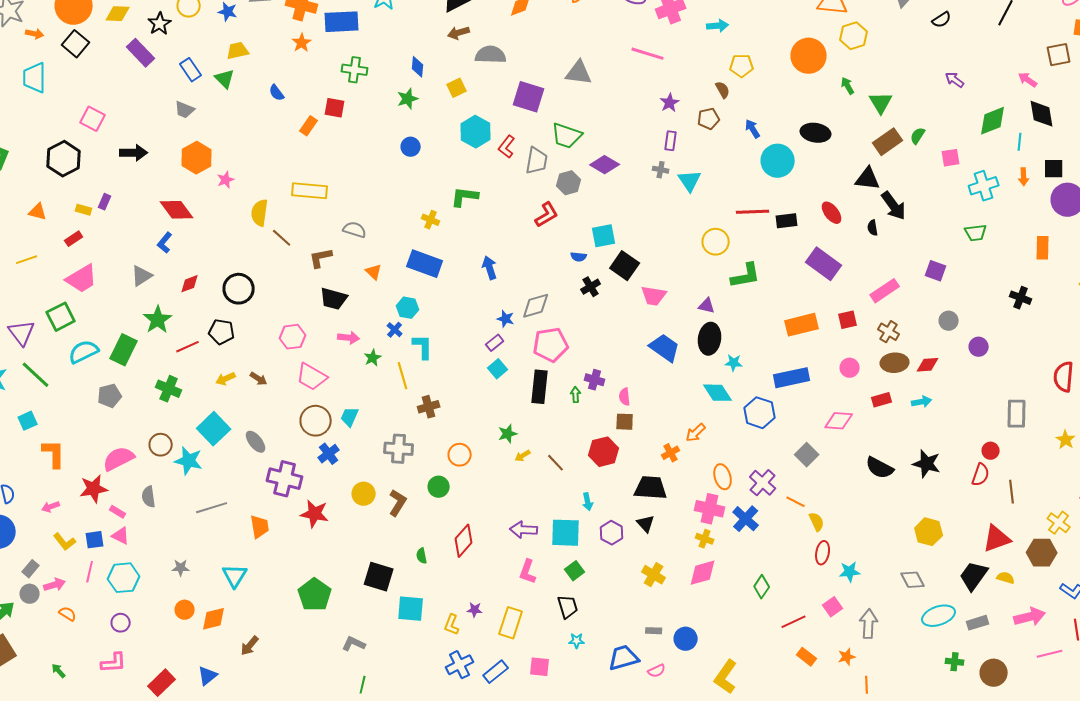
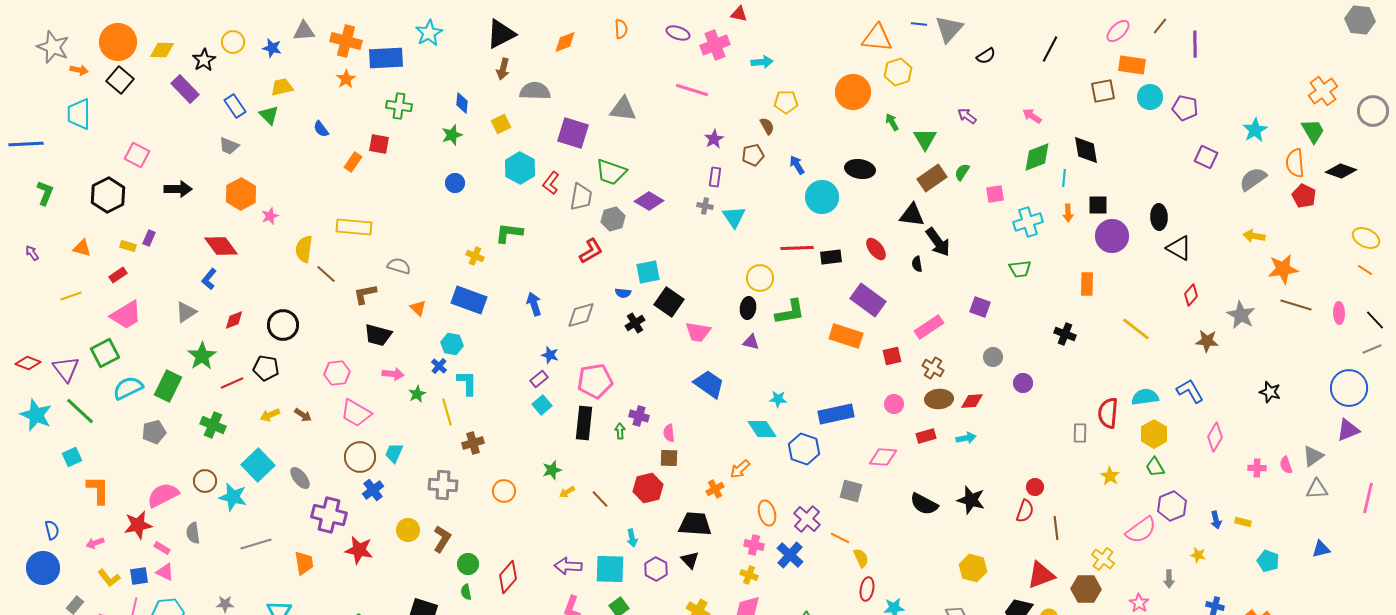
brown arrow: (459, 33) -> (503, 69), turned -60
purple arrow: (955, 80) -> (967, 116), moved
pink arrow: (1028, 80) -> (1032, 116), moved
gray diamond: (536, 306) -> (581, 315), moved
orange rectangle: (802, 325) -> (846, 336), moved, turned 32
black ellipse: (710, 339) -> (748, 308), moved, size x0.7
gray rectangle: (1017, 414) -> (1080, 433), moved, size x0.7
gray square: (807, 455) -> (851, 491), turned -30
green circle: (439, 487) -> (468, 564), moved
pink cross: (710, 509) -> (754, 545), size x0.7

